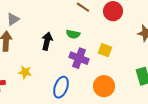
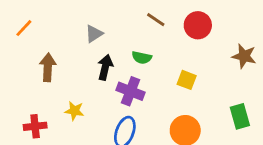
gray triangle: (13, 19) -> (94, 34), moved
purple cross: (79, 58) -> (130, 91), moved

